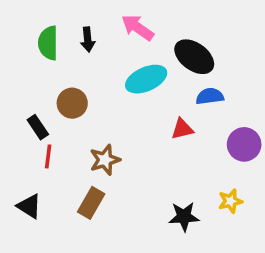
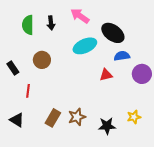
black rectangle: (38, 127) -> (13, 68), moved
purple circle: (244, 144) -> (142, 74), moved
brown star: (105, 160) -> (77, 117), moved

